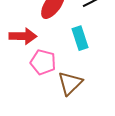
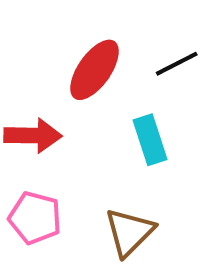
pink pentagon: (43, 62) -> (35, 218), moved

